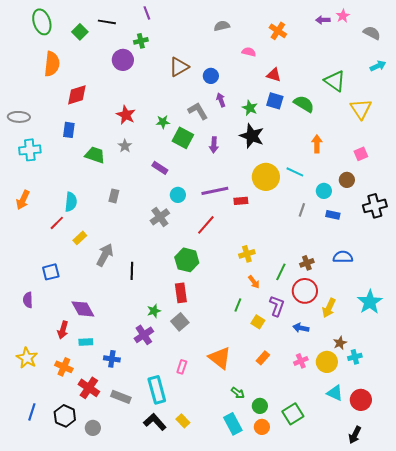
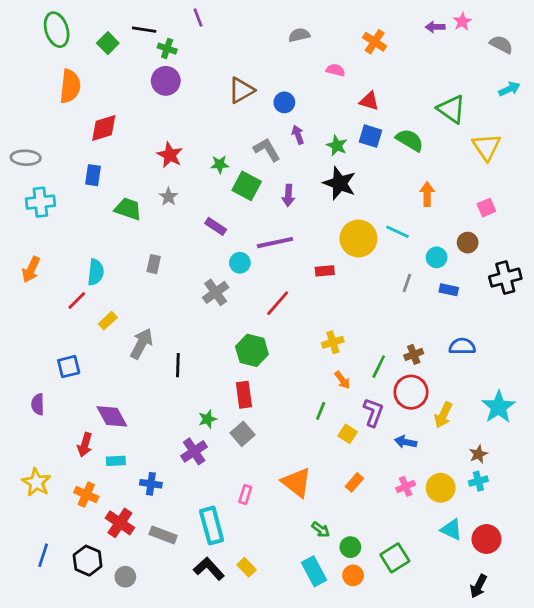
green cross: (141, 41) -> (167, 49), moved, turned 32
purple line: (215, 191) -> (275, 243), moved
brown star: (340, 343) -> (478, 454), moved

